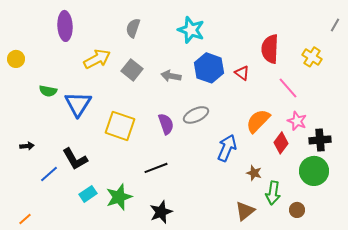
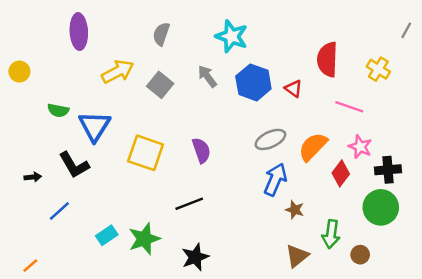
gray arrow: (171, 76) -> (207, 76), moved, turned 42
pink line: (288, 88) -> (349, 107), turned -30
gray ellipse: (196, 115) -> (270, 139), moved
black L-shape: (75, 159) -> (74, 165), moved
brown star: (254, 173) -> (295, 210), moved

